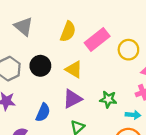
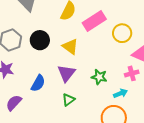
purple triangle: (72, 99) -> (66, 73), turned -30
cyan arrow: (133, 115) -> (120, 93), turned -32

